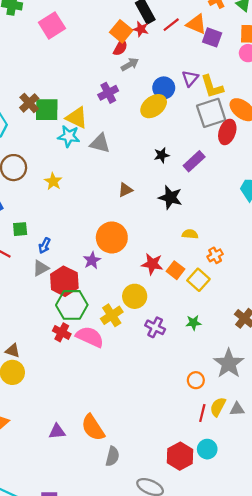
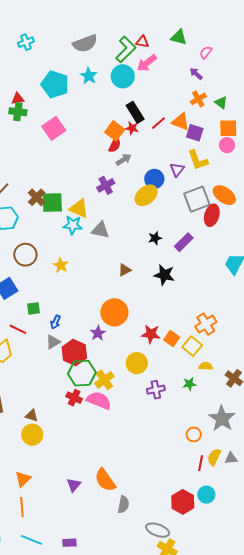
yellow L-shape: (212, 87) -> (198, 160), moved
yellow semicircle: (190, 234) -> (206, 366), moved
orange cross: (215, 255) -> (206, 324), size x1.5
yellow cross: (112, 315) -> (104, 380), moved
purple cross: (155, 327) -> (156, 390), turned -36
purple triangle: (57, 431) -> (74, 485), turned -42

